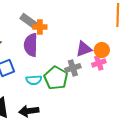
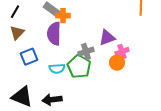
orange circle: (102, 50) -> (117, 63), moved
gray cross: (73, 68) -> (86, 52), moved

